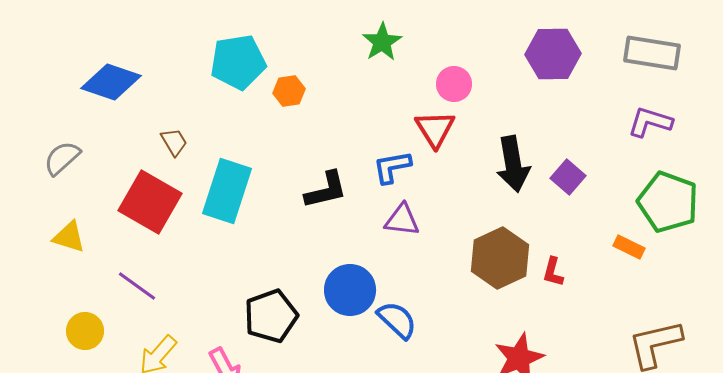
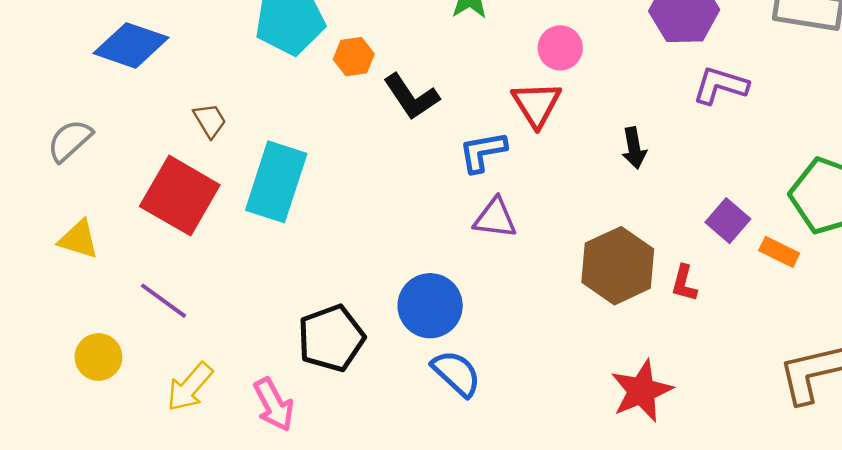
purple L-shape: (650, 122) -> (720, 85), moved
black arrow: (513, 164) -> (634, 148), size x0.6
purple square: (568, 177) -> (728, 221), moved
black L-shape: (326, 190) -> (411, 97), moved, turned 69
blue semicircle: (397, 320) -> (456, 373), moved

